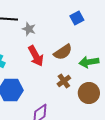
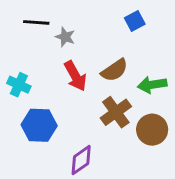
brown cross: (64, 81) -> (116, 112), size x1.5

